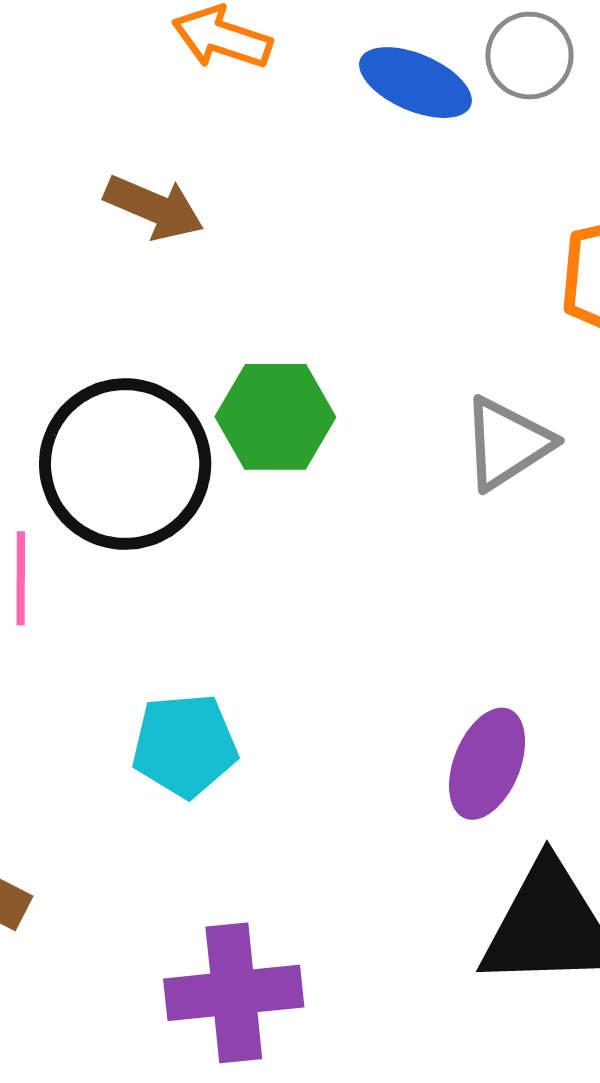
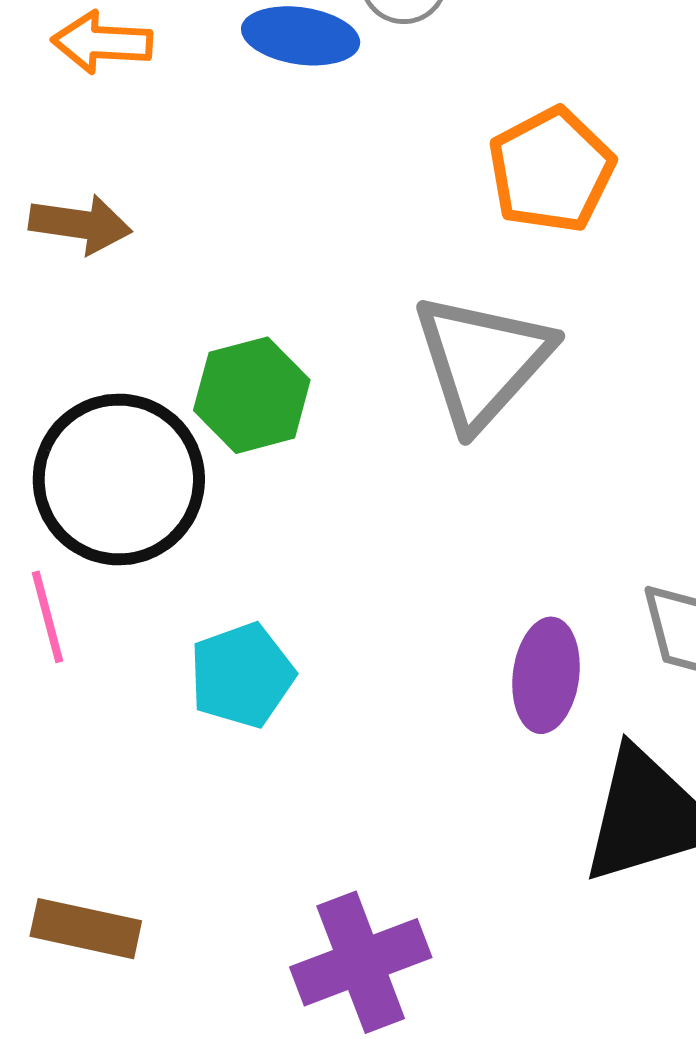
gray triangle: (507, 443) -> (482, 361), size x1.5
cyan pentagon: (185, 745) -> (242, 675), moved

